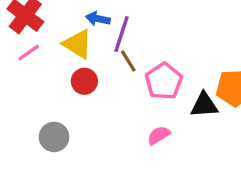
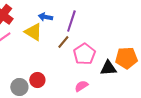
purple line: (122, 34) -> (71, 21), moved
brown line: (128, 61) -> (63, 42), turned 72
red circle: (84, 81) -> (37, 80), moved

